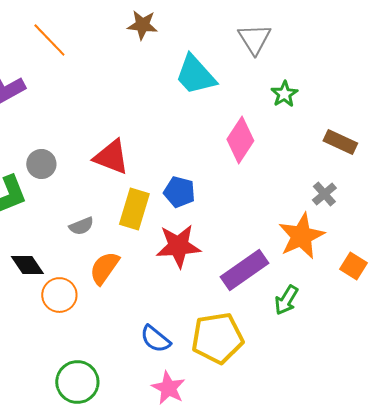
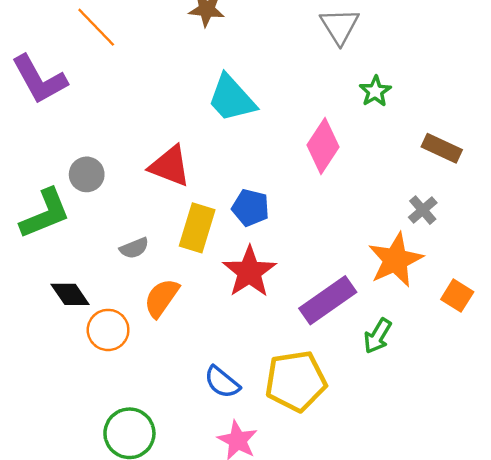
cyan trapezoid: (195, 75) -> (232, 98), moved
red star: (178, 246) -> (249, 272), turned -30

